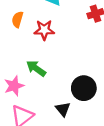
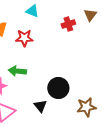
green arrow: (36, 68) -> (17, 71), turned -30

